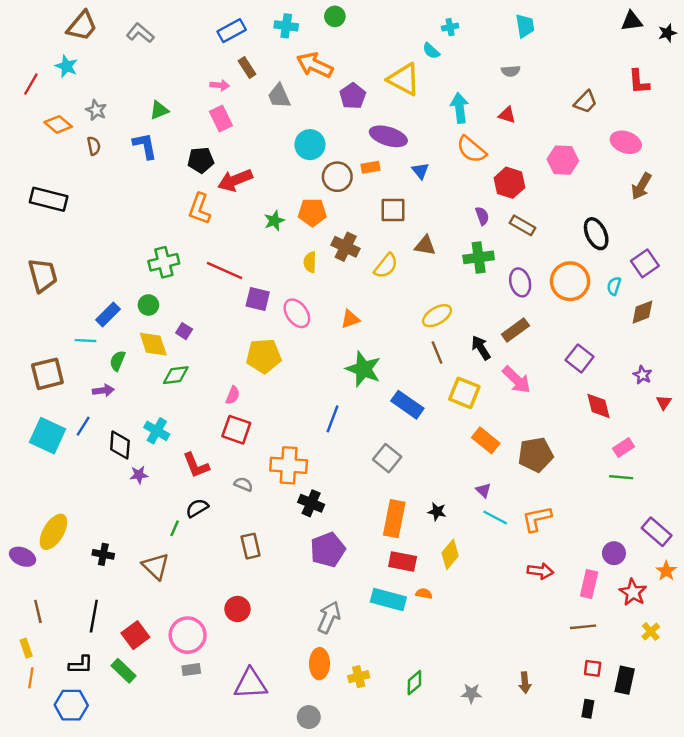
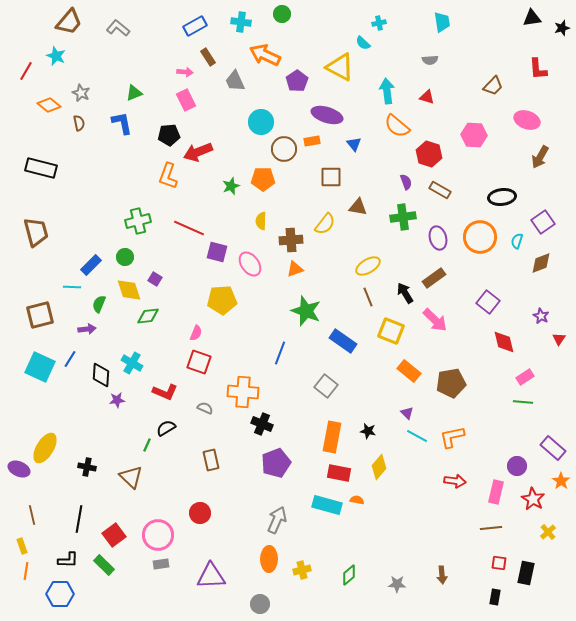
black ellipse: (596, 234) -> (502, 197), turned -72
brown cross: (346, 247) -> (291, 240), moved, turned -30
red L-shape: (196, 465) -> (165, 392), turned -45

